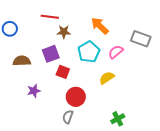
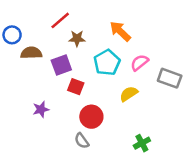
red line: (50, 17) -> (60, 20), turned -48
gray rectangle: (141, 39) -> (170, 78), moved
brown semicircle: (22, 61) -> (31, 53), moved
gray semicircle: (68, 117) -> (82, 141), turned -56

